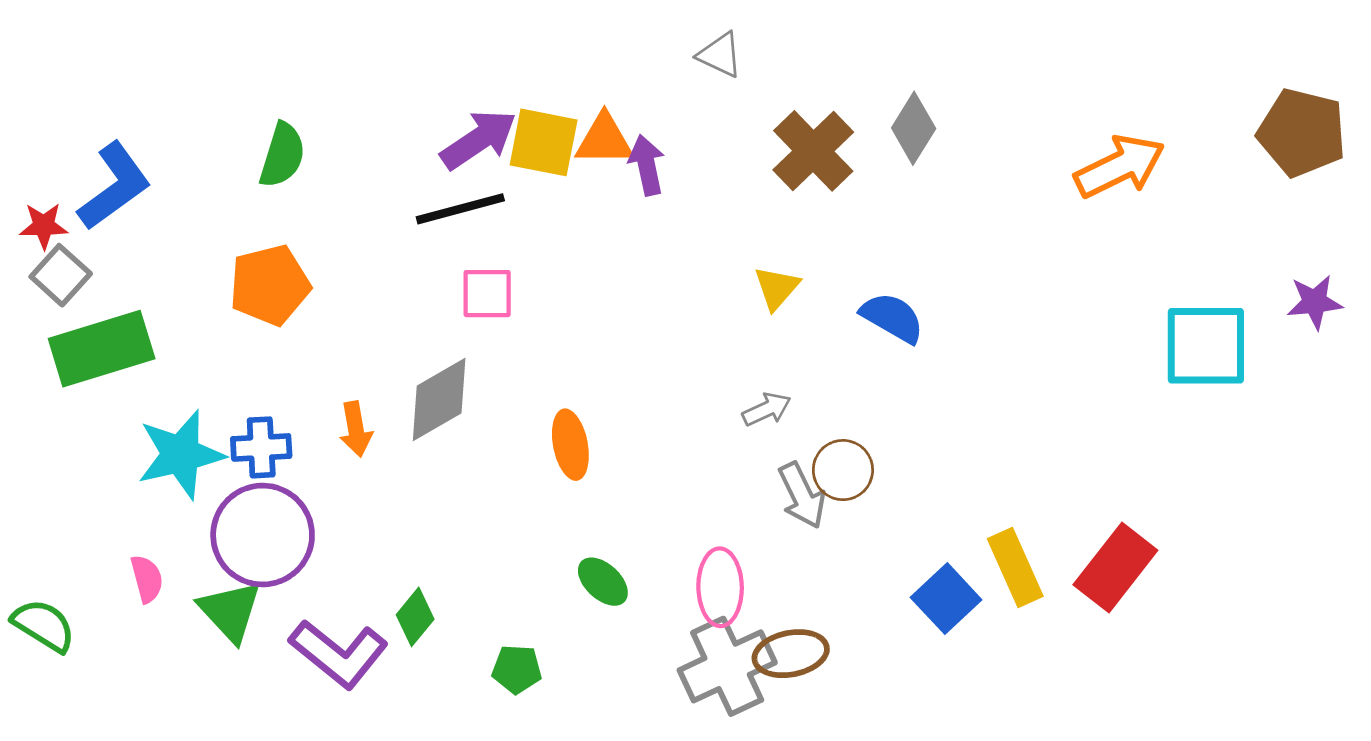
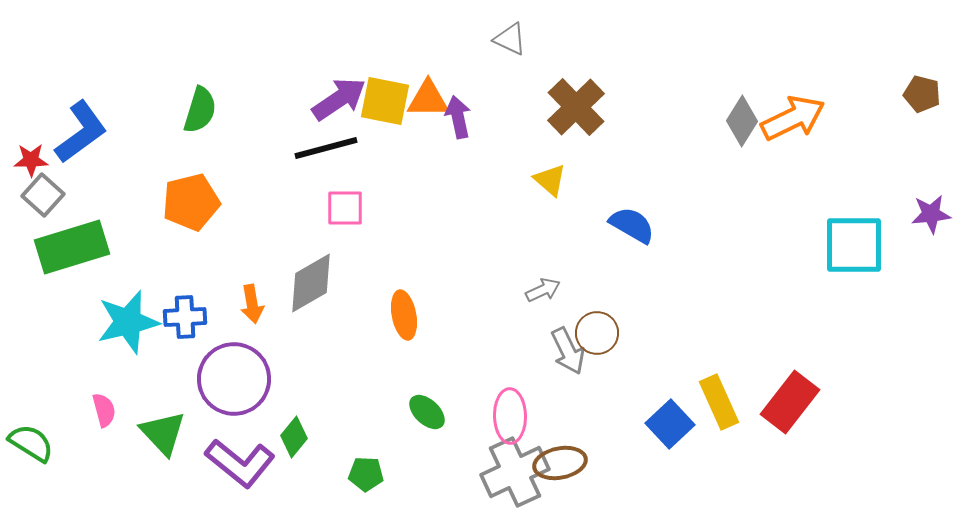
gray diamond: (914, 128) -> (742, 121), moved
brown pentagon: (1302, 133) -> (922, 94), size x0.6
yellow triangle: (777, 288) -> (550, 180), moved, turned -30
purple circle: (263, 535) -> (234, 379), moved

